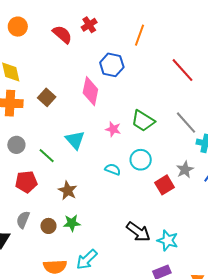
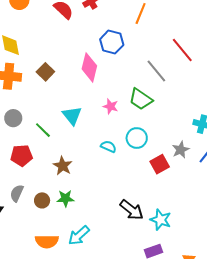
gray line: (186, 123) -> (156, 71), moved

